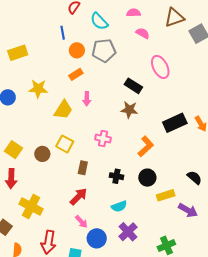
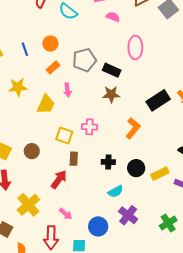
blue line: (63, 33) -> (25, 49), moved
gray pentagon: (104, 51) -> (84, 60), moved
pink ellipse: (160, 67) -> (135, 48), turned 35
yellow square: (65, 144) -> (64, 136), moved
black circle: (147, 178) -> (136, 168), moved
red arrow: (78, 197) -> (59, 179), moved
yellow cross: (31, 206) -> (28, 205), turned 30
pink arrow: (81, 222) -> (66, 214), moved

